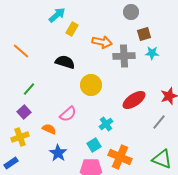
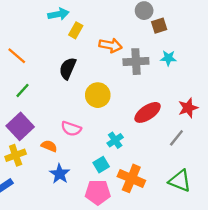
cyan arrow: (57, 15) -> (58, 14), turned 30
brown square: (144, 34) -> (159, 26), moved
black semicircle: (65, 62) -> (68, 68), turned -84
green line: (29, 89) -> (23, 90), moved
purple square: (24, 112) -> (20, 126), size x1.6
pink semicircle: (68, 114) -> (71, 129), turned 60

